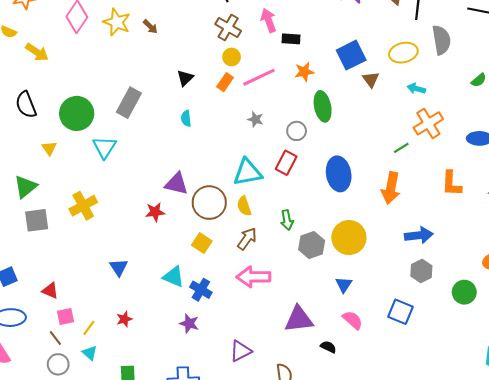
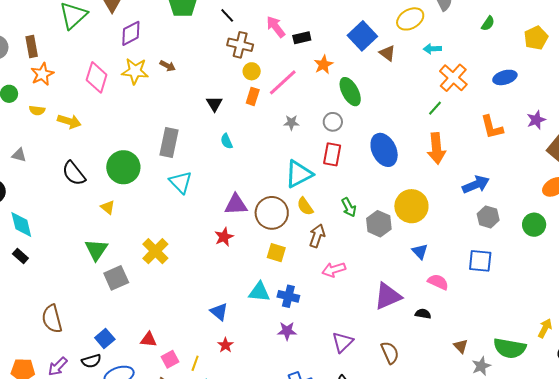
cyan triangle: (104, 147) -> (181, 182), moved
blue triangle: (119, 267) -> (219, 312), moved
pink arrow: (253, 277) -> (334, 270), size x0.7

